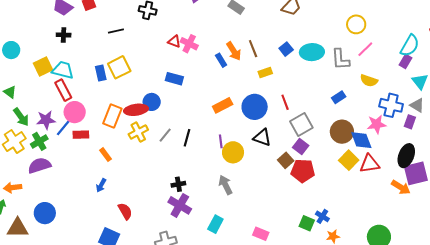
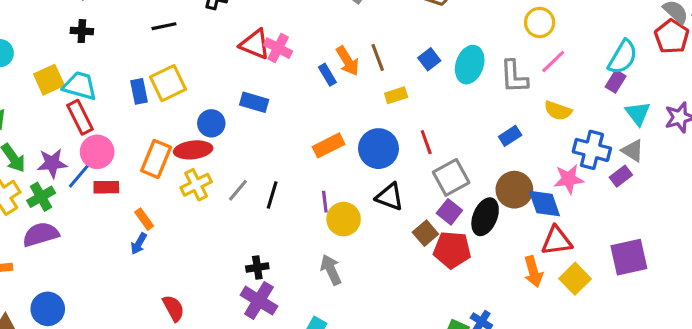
red triangle: (174, 42) -> (255, 44), size x1.5
cyan ellipse: (312, 52) -> (470, 65), turned -70
blue circle: (152, 102) -> (211, 123), moved
purple rectangle: (410, 122) -> (621, 176), turned 32
black ellipse: (406, 156) -> (485, 217), moved
yellow square: (349, 160) -> (575, 279), moved
blue arrow: (101, 185) -> (139, 244), moved
orange arrow: (401, 187) -> (533, 272), moved, turned 42

